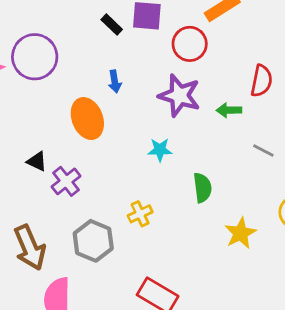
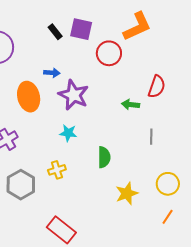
blue arrow: (115, 81) -> (52, 73), turned -84
purple star: (179, 96) -> (74, 95), moved
cyan star: (160, 150) -> (68, 133), moved
gray line: (263, 151) -> (151, 137), turned 56

